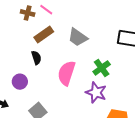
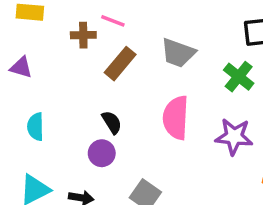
black semicircle: (36, 58) -> (112, 122), moved
green cross: (102, 68) -> (239, 77), moved

